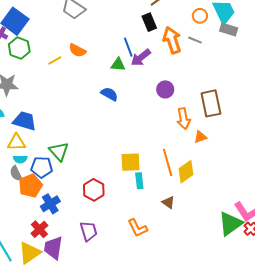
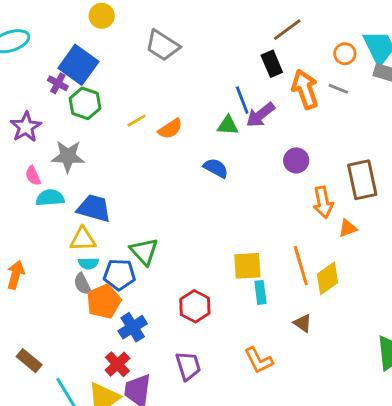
orange semicircle: (77, 50) -> (170, 129), moved, turned -60

